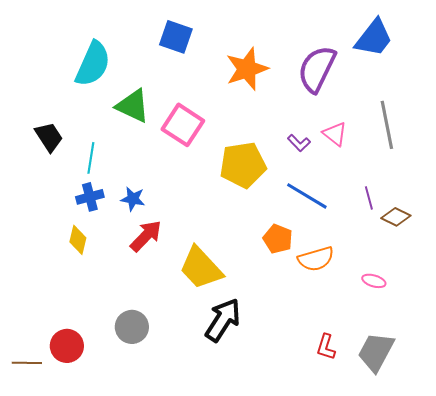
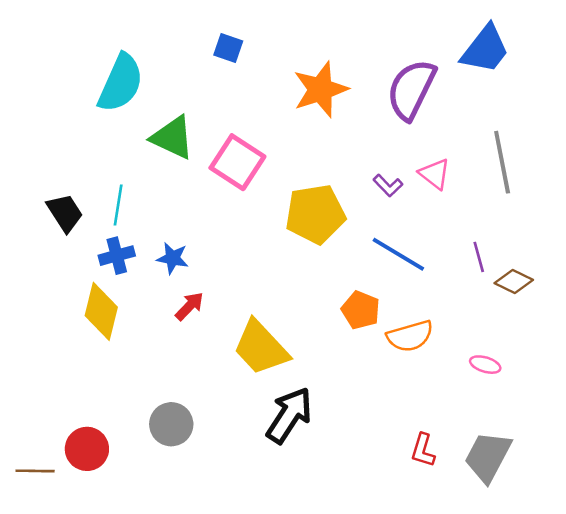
blue square: (176, 37) -> (228, 48), size x0.7
black trapezoid: (49, 137) -> (65, 213), moved
red arrow: (146, 236) -> (189, 306), size x0.7
yellow diamond: (78, 240) -> (101, 311), size x1.5

